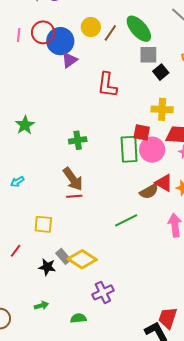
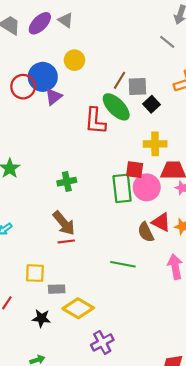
green ellipse: (139, 29) -> (116, 107), moved
red circle: (43, 32) -> (23, 87), moved
brown line: (110, 33) -> (120, 80), moved
brown semicircle: (149, 191) -> (146, 232), turned 96
green line: (126, 220) -> (123, 264), turned 40
gray rectangle: (63, 256) -> (57, 289), moved, turned -49

